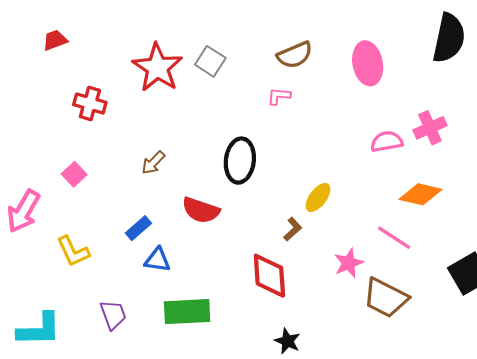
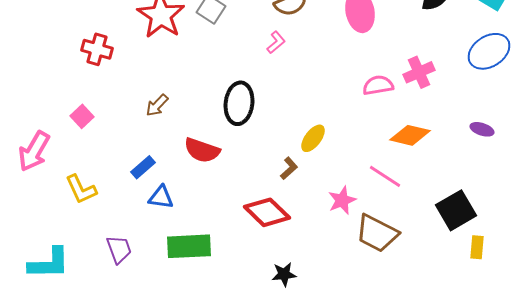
pink L-shape: (279, 96) -> (276, 42), turned 135
red diamond: (269, 276) -> (267, 212), turned -42
black star: (287, 341) -> (284, 274), turned -30

